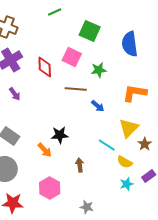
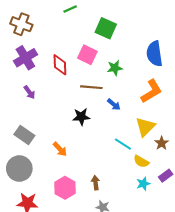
blue semicircle: (130, 44) -> (154, 54), moved
orange L-shape: (135, 93) -> (151, 91), turned 140
black star: (60, 135) -> (81, 117), moved
brown arrow: (80, 165) -> (96, 183), moved

